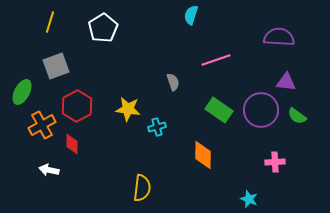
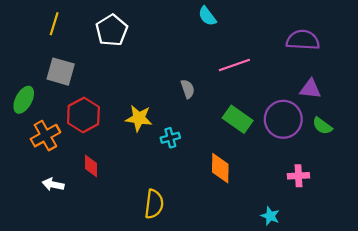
cyan semicircle: (191, 15) -> (207, 16), turned -54
gray square: (56, 66) -> (61, 72), turned 36
red diamond: (72, 144) -> (91, 166), moved

